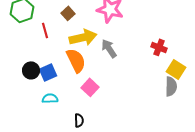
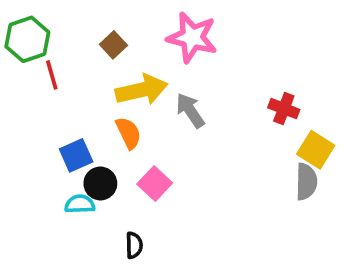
red line: (45, 30) -> (52, 75), moved
orange semicircle: (76, 60) -> (128, 133), size x0.7
black circle: (31, 70) -> (100, 183), moved

